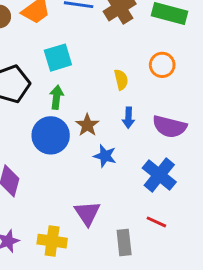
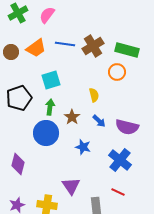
orange circle: (162, 65) -> (117, 72), moved
blue arrow: (128, 118) -> (99, 121), turned -48
brown star: (87, 125) -> (72, 117), moved

